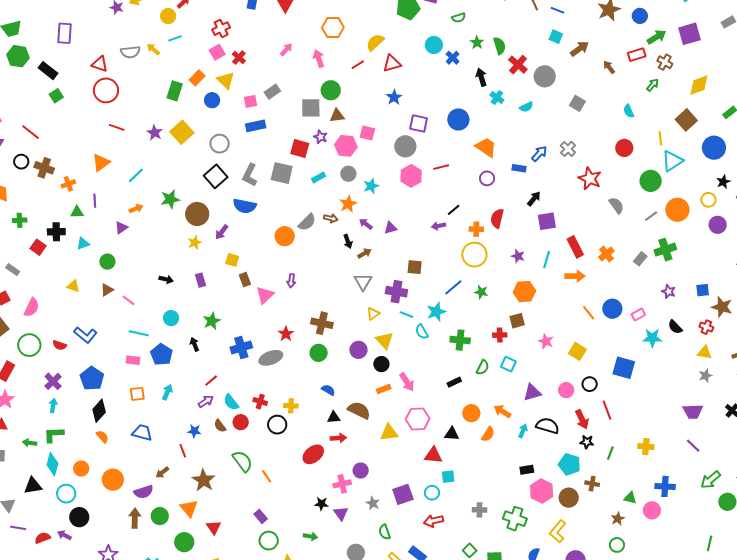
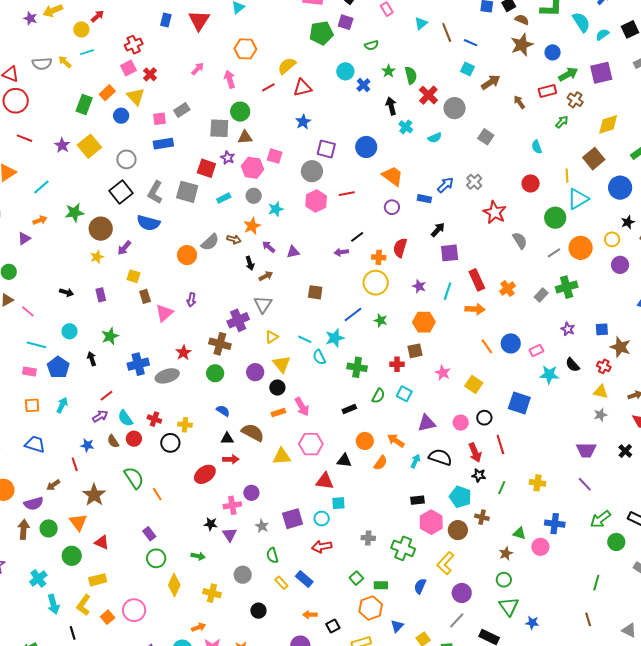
purple cross: (396, 292) -> (238, 320), moved, turned -35
red triangle: (214, 527) -> (102, 542), turned -35

